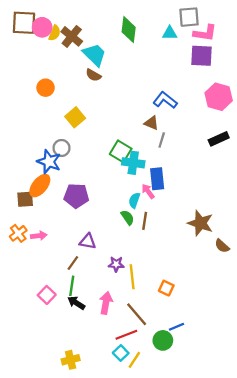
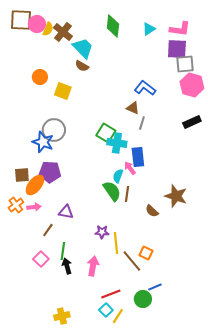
gray square: (189, 17) -> (185, 64), moved
cyan triangle: (170, 33) -> (149, 29), turned -32
yellow square: (75, 117) -> (63, 91), moved, turned -30
gray circle: (61, 148) -> (54, 130), size x1.5
orange ellipse: (40, 186) -> (35, 185), moved
purple pentagon: (76, 196) -> (50, 172), moved
green semicircle: (128, 217) -> (112, 191), size x1.5
purple triangle: (88, 241) -> (66, 212), moved
brown semicircle: (222, 246) -> (152, 211), moved
brown line: (73, 263) -> (48, 230), moved
black arrow: (76, 303) -> (67, 266), turned 42
brown line: (137, 314) -> (132, 261), moved

